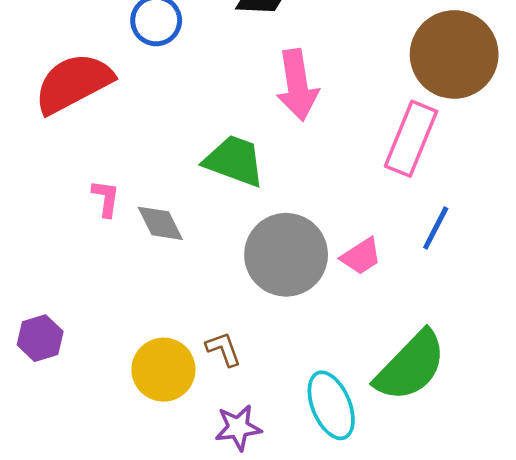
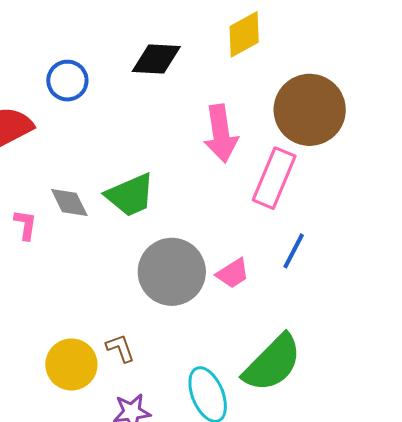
pink arrow: (297, 85) -> (221, 133), moved
green trapezoid: (234, 161) -> (130, 195), turned 136
gray diamond: (160, 223) -> (69, 203), moved

